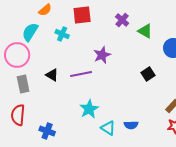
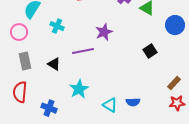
cyan cross: (62, 34) -> (57, 26), moved
pink circle: (17, 55) -> (19, 32), size x0.7
black triangle: (52, 75) -> (54, 64), moved
cyan star: (89, 109) -> (79, 89), moved

